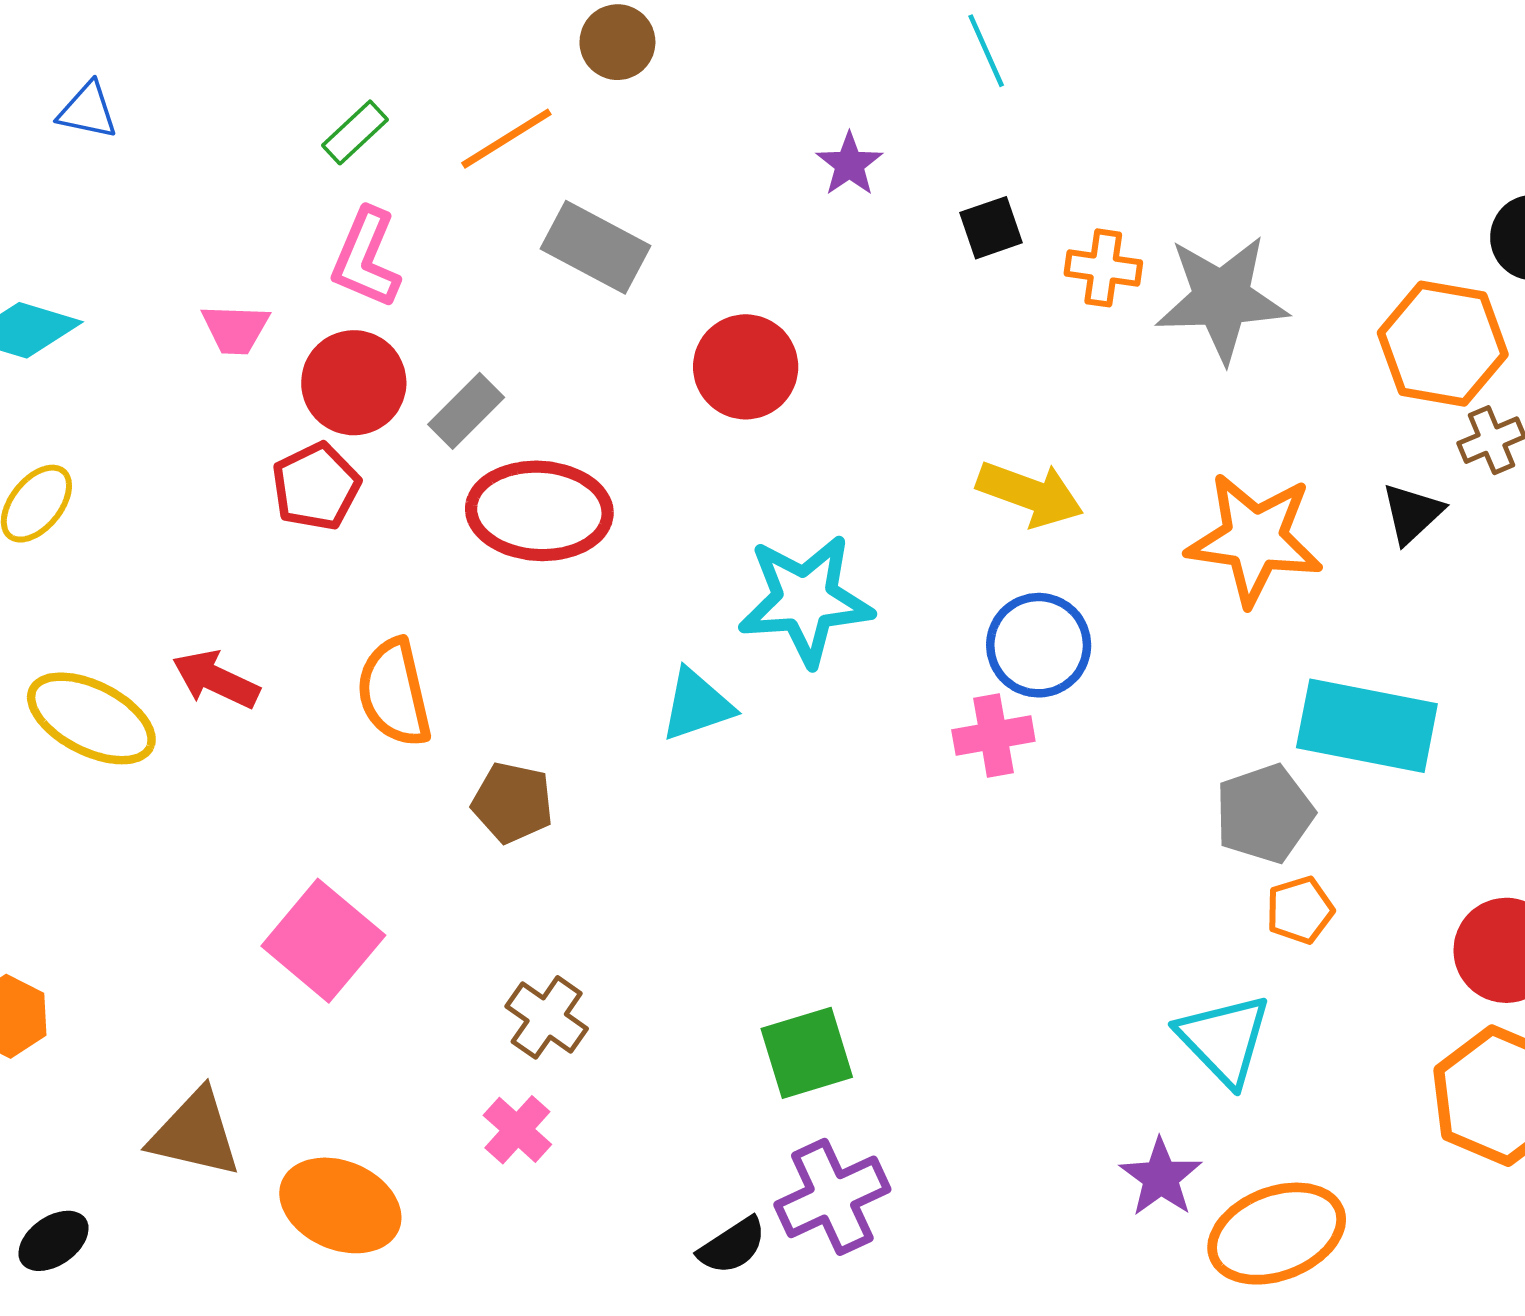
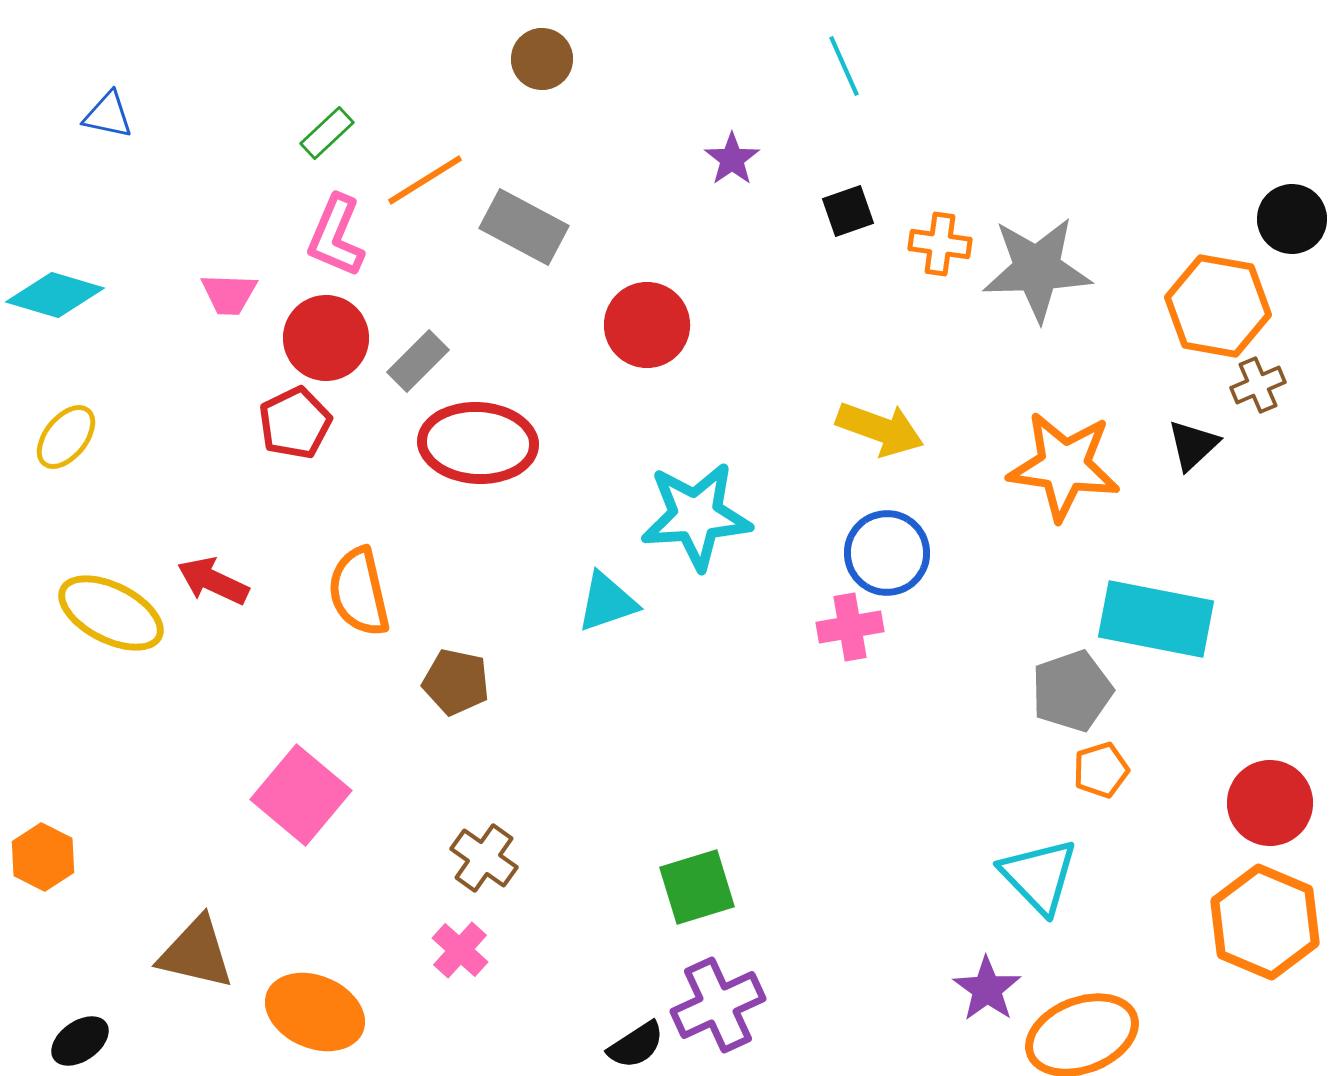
orange line: (506, 139) -> (425, 180), moved

